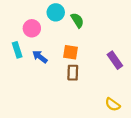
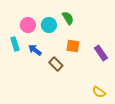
cyan circle: (56, 12) -> (49, 25), moved
orange square: (71, 52) -> (73, 46), moved
brown rectangle: (73, 73) -> (56, 64), moved, turned -48

